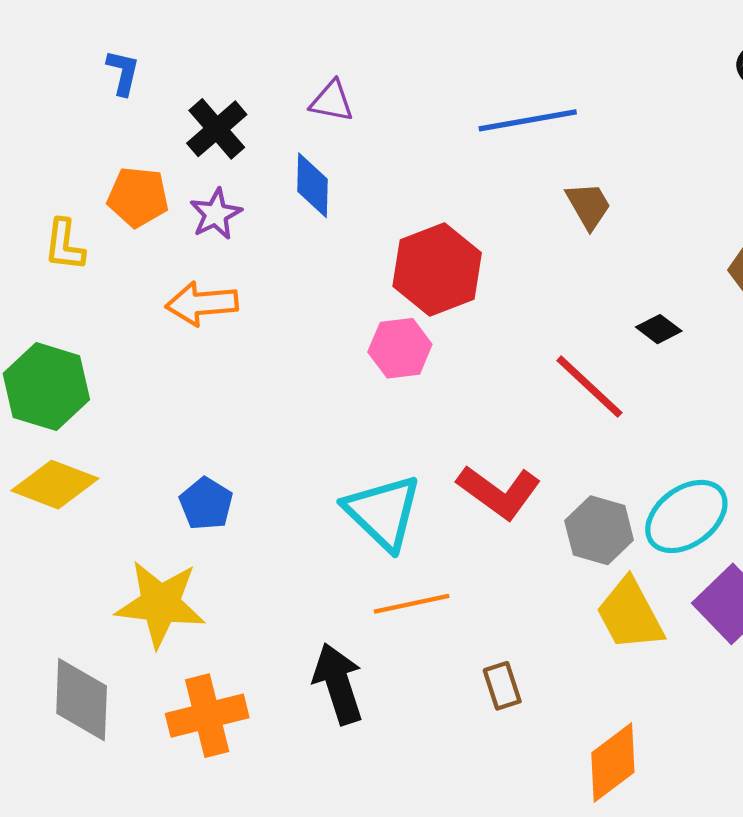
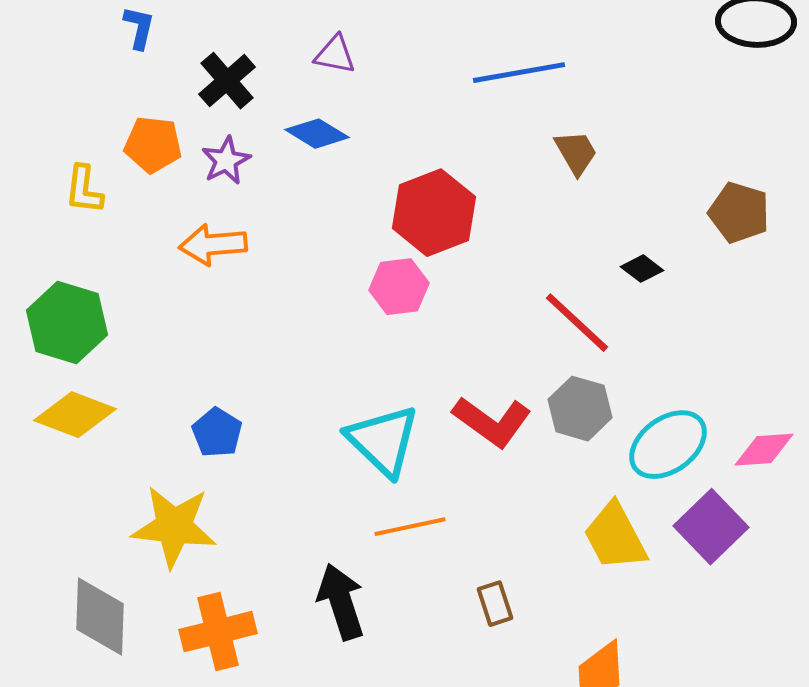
blue diamond: (313, 185) -> (317, 134), turned -60
gray hexagon: (599, 530) -> (580, 409), moved

